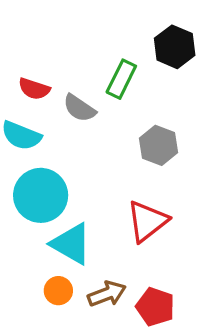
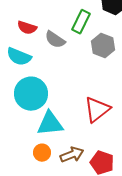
gray hexagon: (158, 145) -> (103, 46), moved
cyan triangle: (71, 244) -> (50, 124), turned -36

